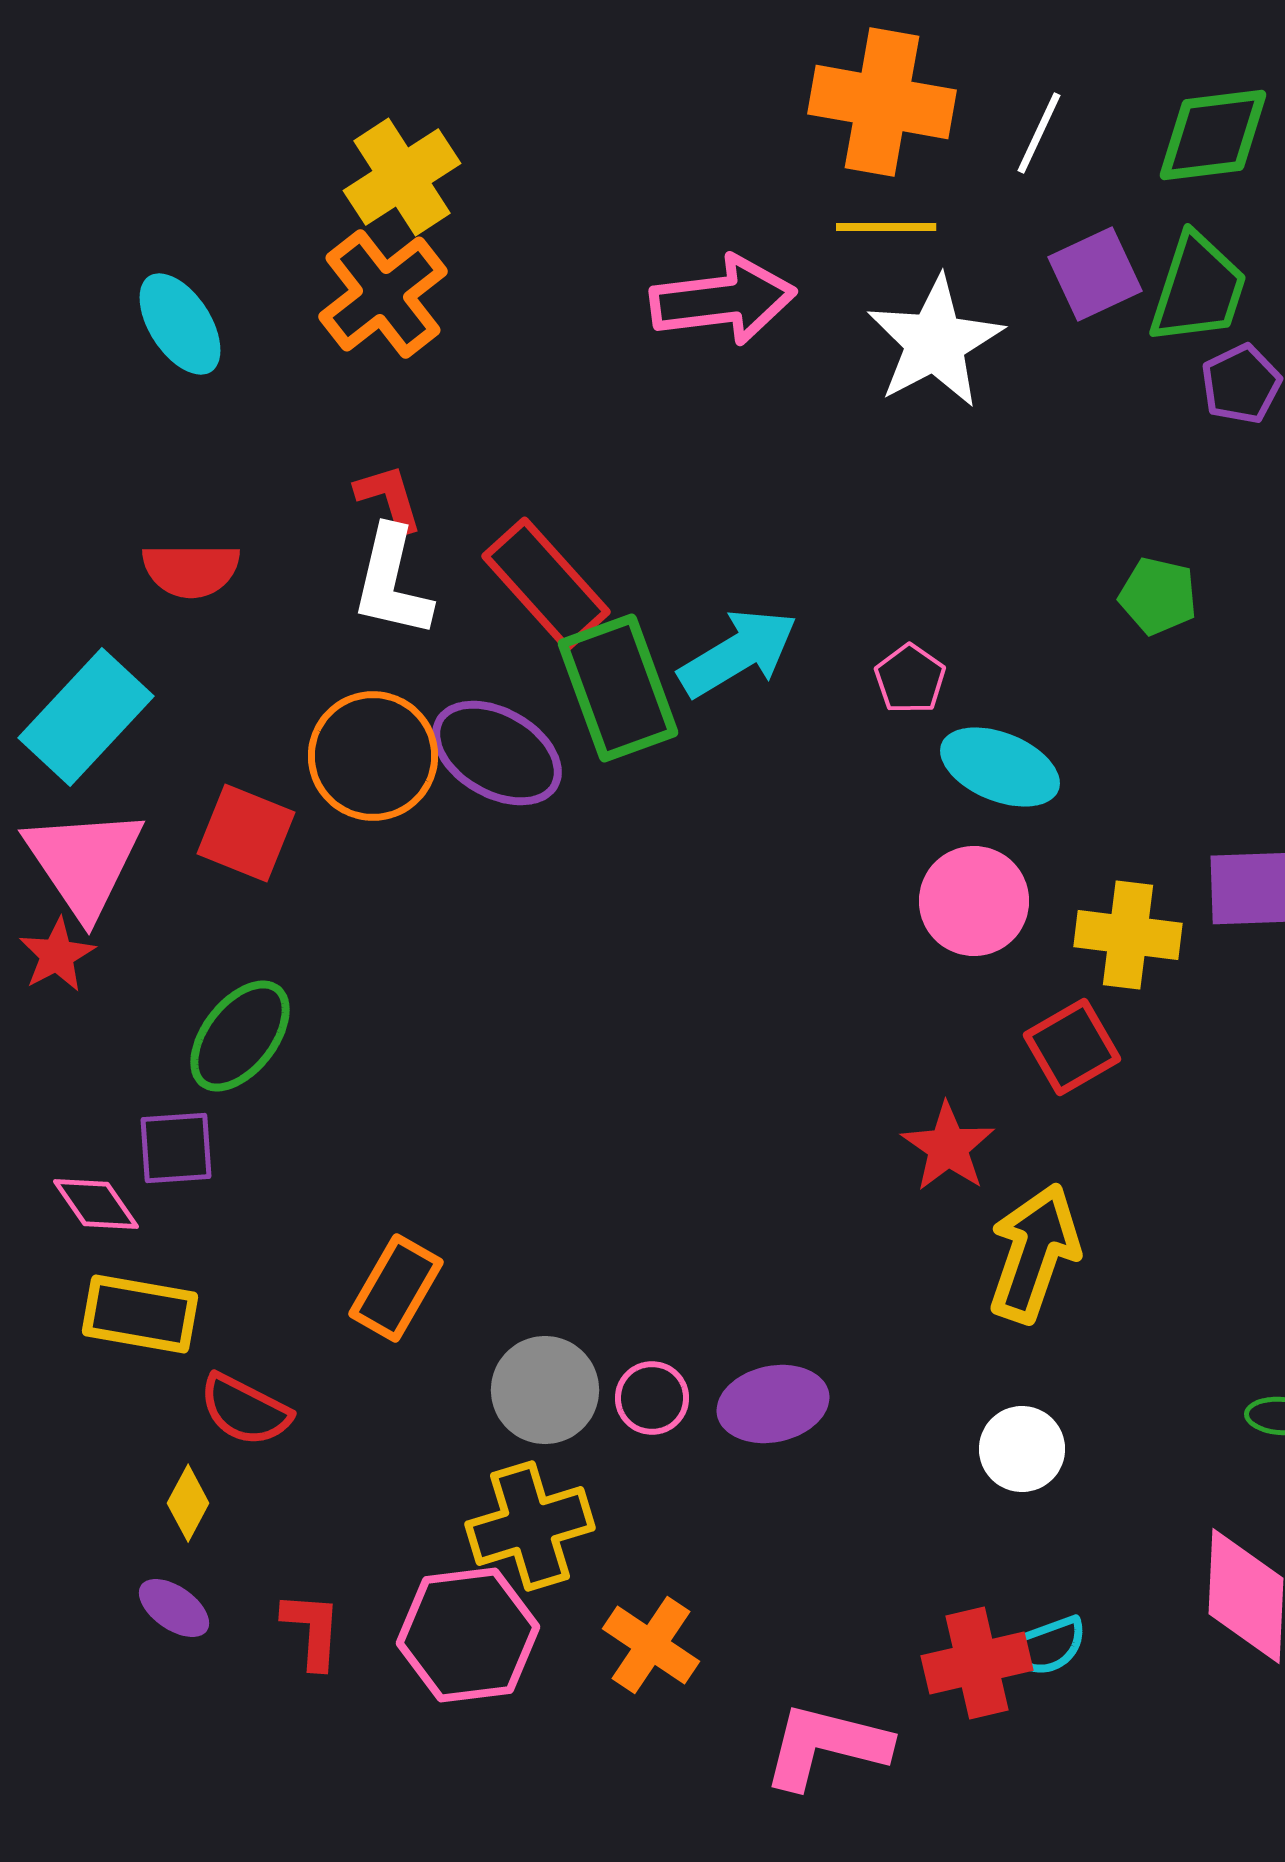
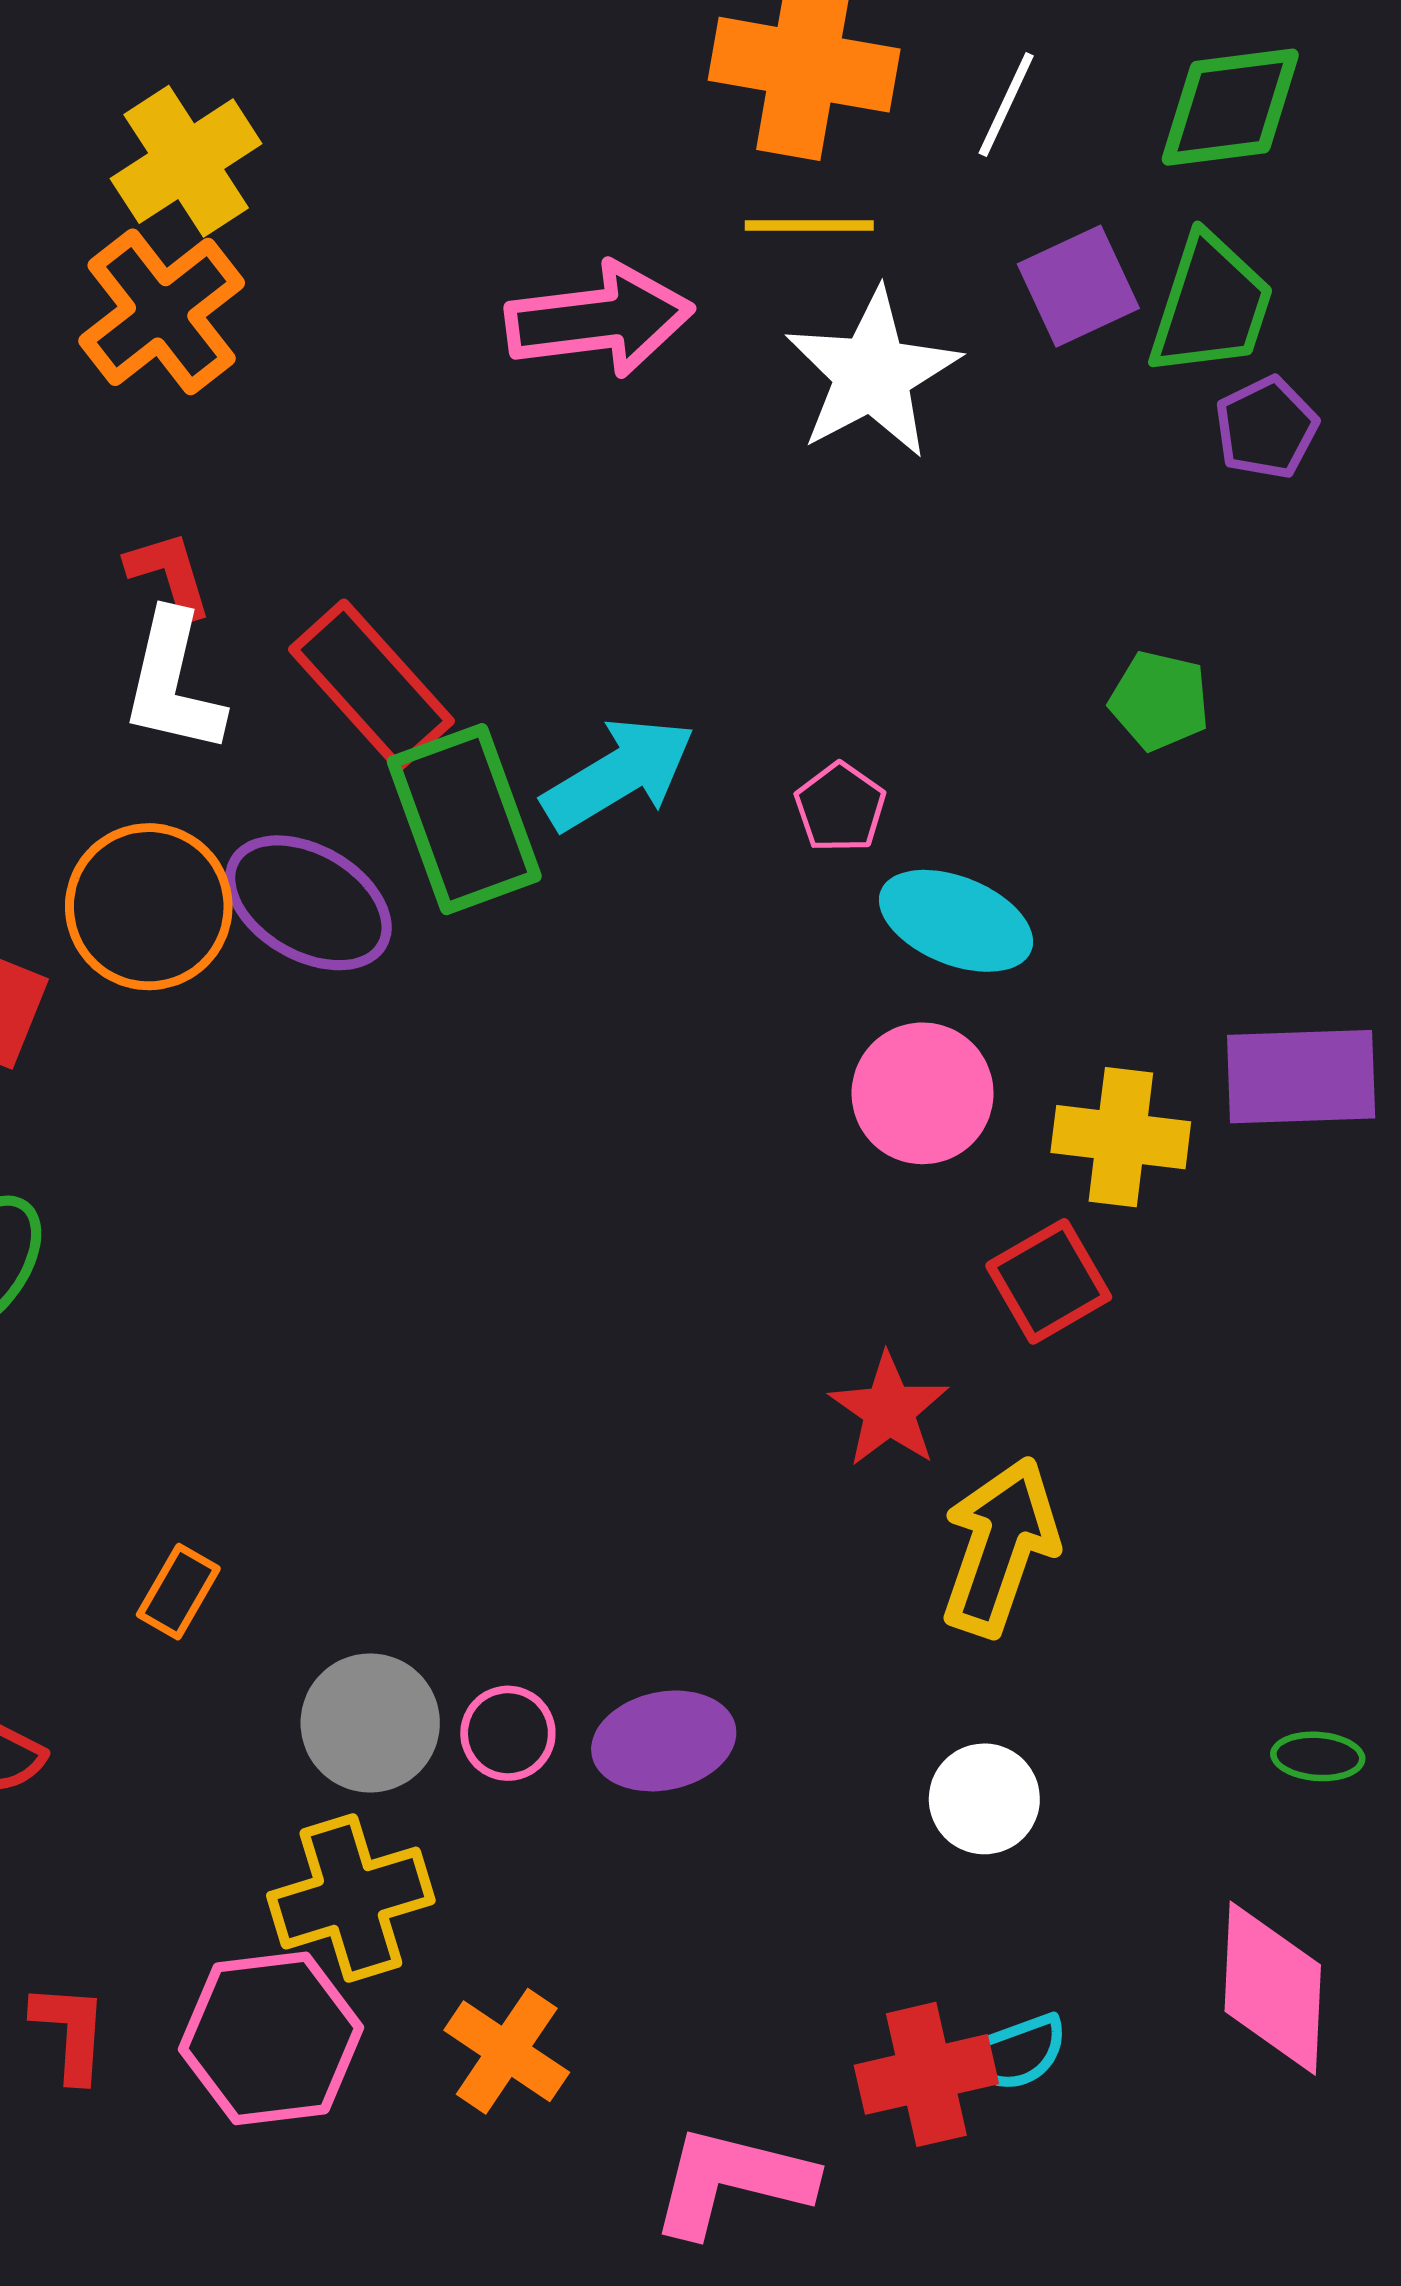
orange rectangle: (396, 1288) -> (178, 1592), size x0.7

